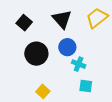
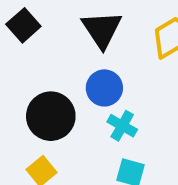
black circle: (36, 54) -> (51, 116), moved

